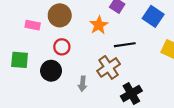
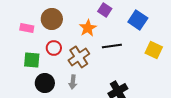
green square: (20, 60) -> (32, 60), moved
brown cross: (109, 67) -> (79, 57), moved
black circle: (51, 71) -> (45, 83), moved

